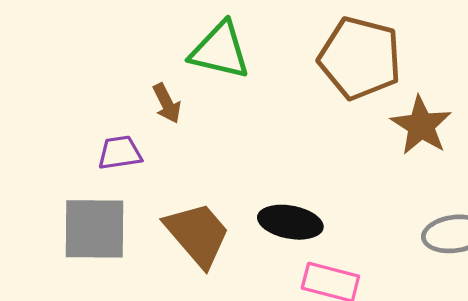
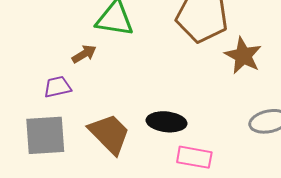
brown arrow: (167, 103) -> (84, 54), turned -90

